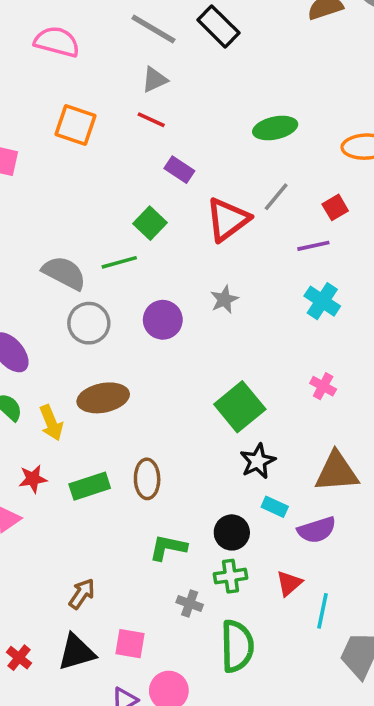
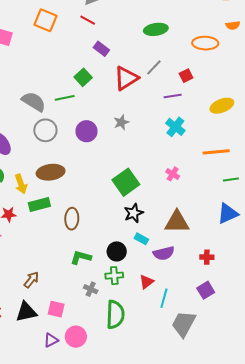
green rectangle: (90, 486) -> (39, 204), moved

